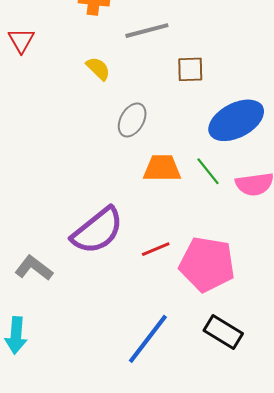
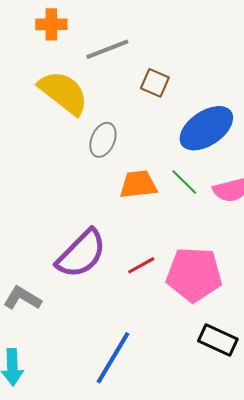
yellow semicircle: (98, 69) -> (63, 93), size x2.0
brown square: (190, 69) -> (155, 83), turned 32
blue line: (148, 339) -> (113, 358), moved

